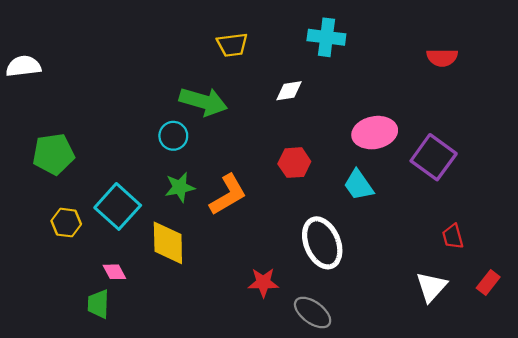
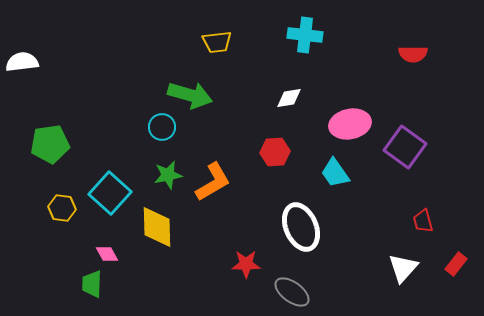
white diamond: (289, 91) -> (289, 98), moved

